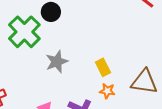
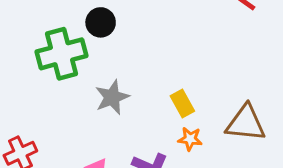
green cross: (24, 32) -> (62, 54), turned 32

